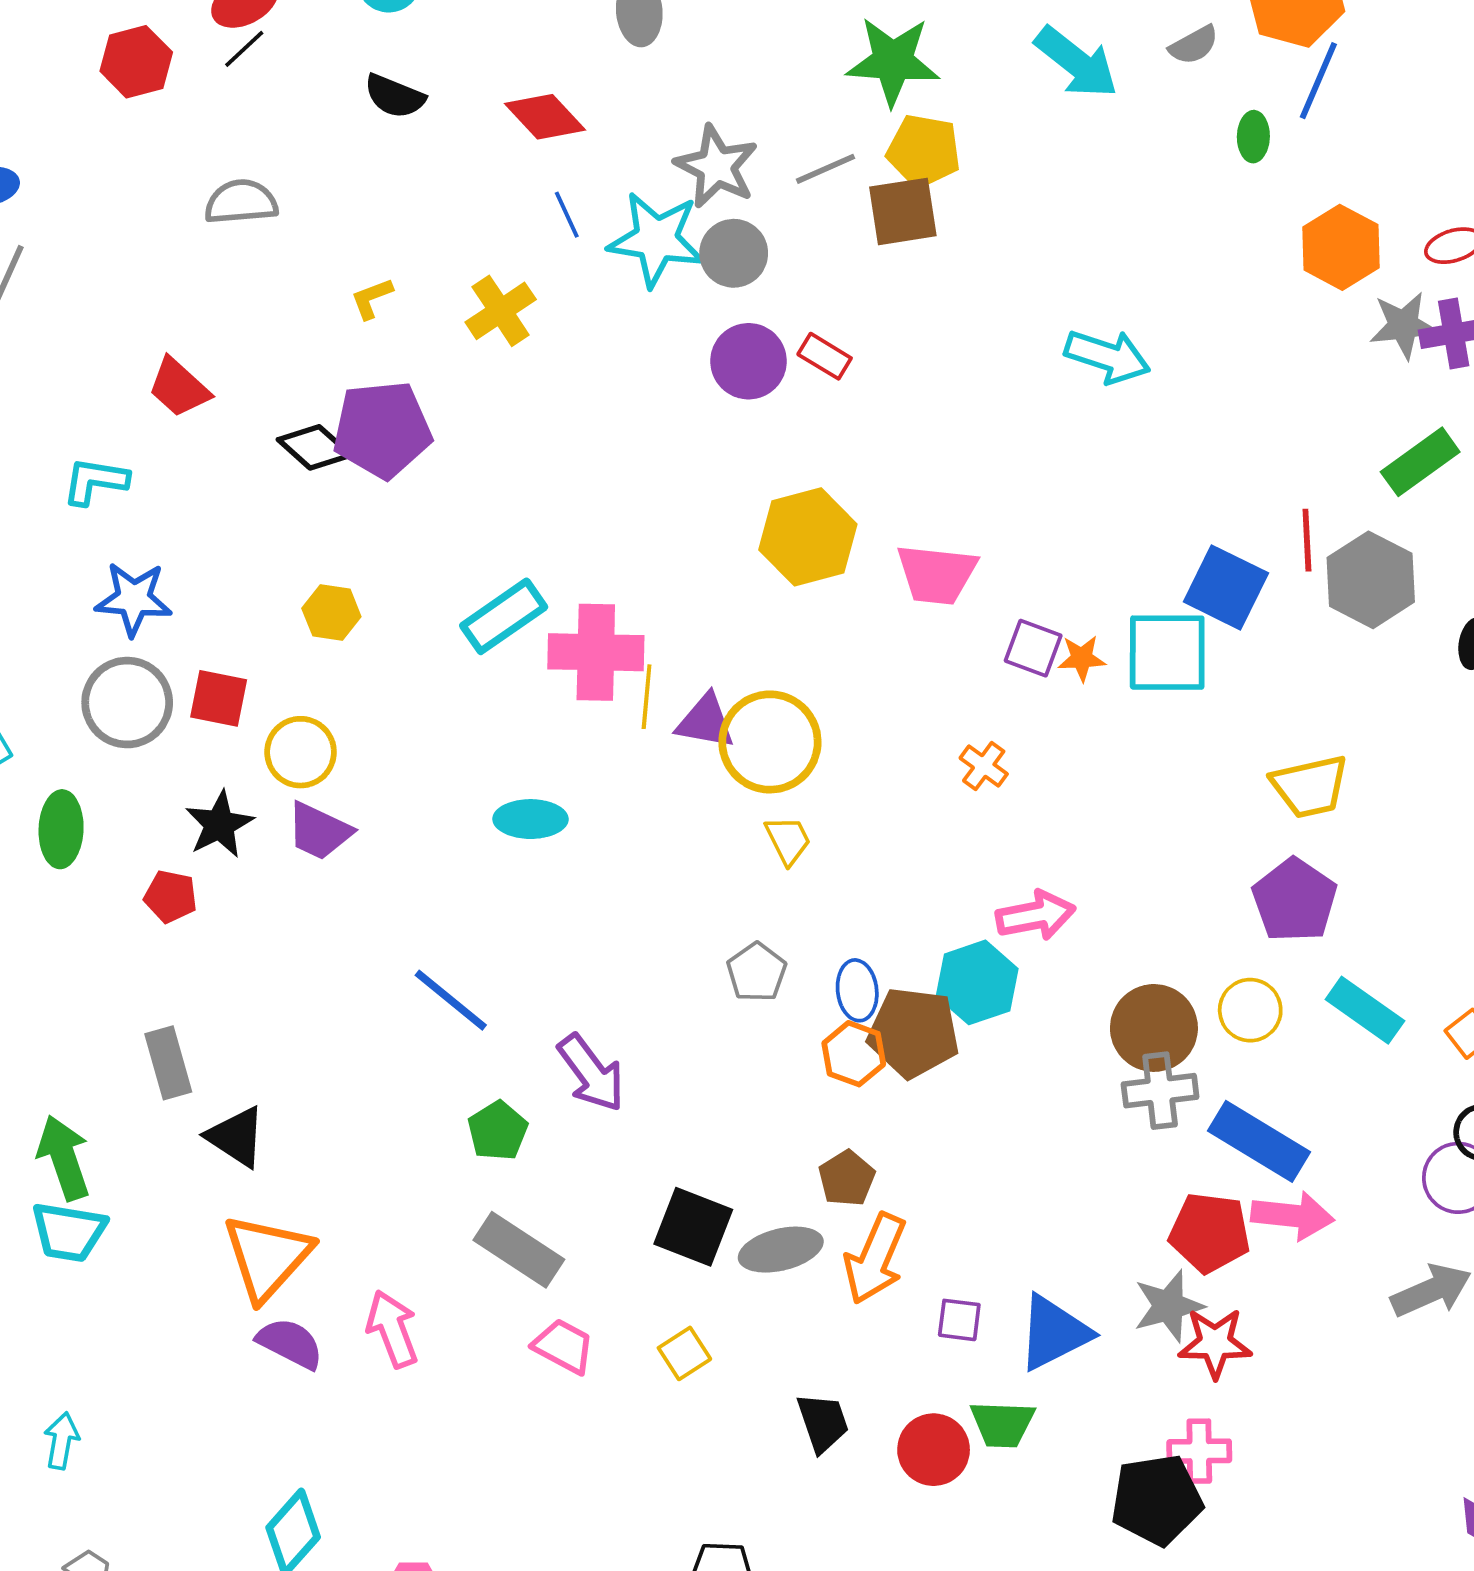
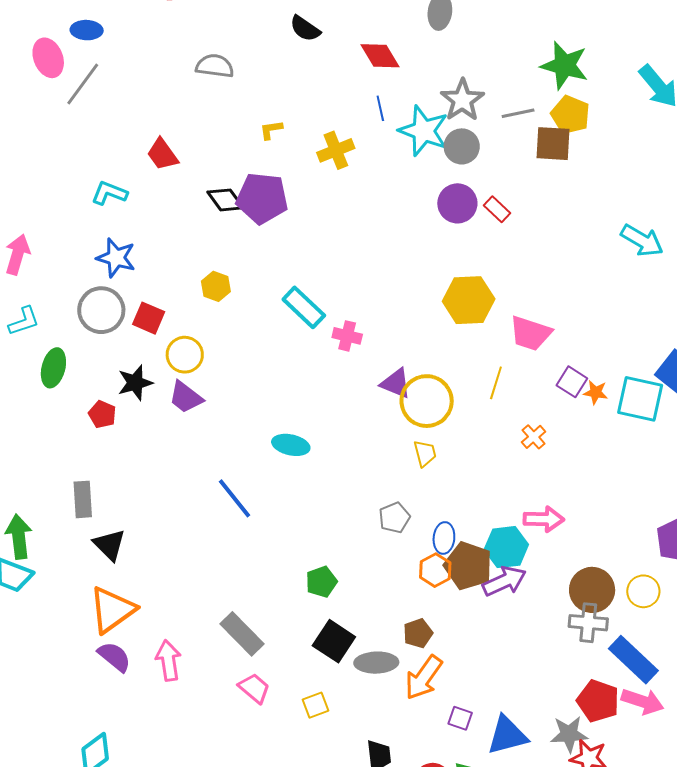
cyan rectangle: (504, 616) -> (304, 307), turned 66
pink cross: (596, 652) -> (347, 336), size x0.6
yellow line: (647, 697) -> (496, 383), moved
cyan ellipse: (530, 819) -> (291, 445), moved
purple arrow: (591, 1073) -> (504, 581), moved, turned -90
green pentagon: (498, 1131) -> (321, 582), moved

